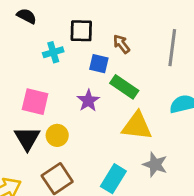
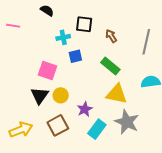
blue square: (99, 64) -> (75, 56), moved, turned -32
purple star: (88, 101) -> (85, 109), moved
gray star: (155, 164) -> (127, 122), size x1.4

